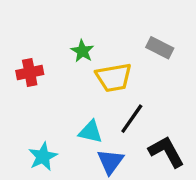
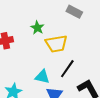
gray rectangle: (160, 48) -> (74, 12), moved

